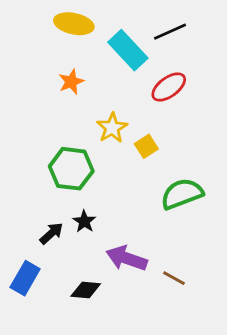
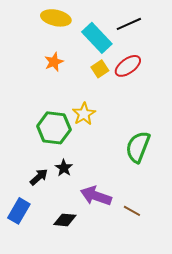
yellow star: (112, 128) -> (84, 114), moved
yellow square: (146, 146) -> (100, 69), moved
green semicircle: (182, 194) -> (138, 147), turned -48

